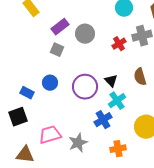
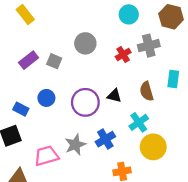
purple rectangle: (60, 27) -> (29, 60), moved
black triangle: (111, 81) -> (114, 96), turned -32
cyan cross: (117, 101) -> (139, 122), moved
gray star: (78, 143) -> (75, 145), moved

